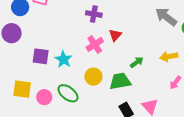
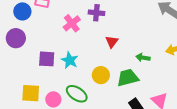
red triangle: (115, 35) -> (112, 42), moved
pink cross: (95, 44) -> (72, 23), moved
green arrow: (137, 62) -> (143, 57), turned -128

